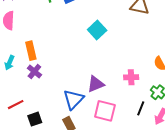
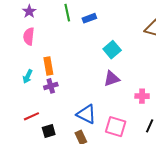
purple cross: (34, 71) -> (51, 86), turned 32
purple triangle: (96, 84) -> (112, 79), moved
blue triangle: (73, 99) -> (86, 114), turned -50

